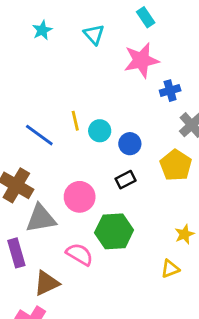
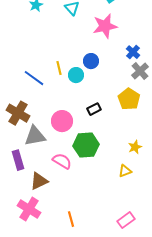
blue cross: (170, 91) -> (133, 52), moved, turned -32
blue circle: (130, 144) -> (91, 61), moved

